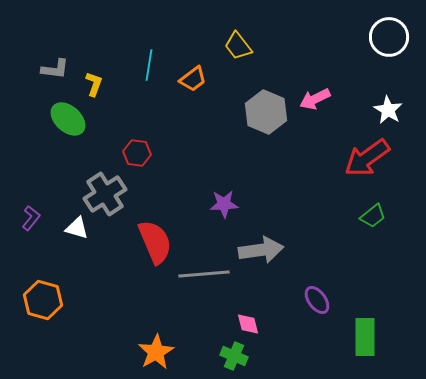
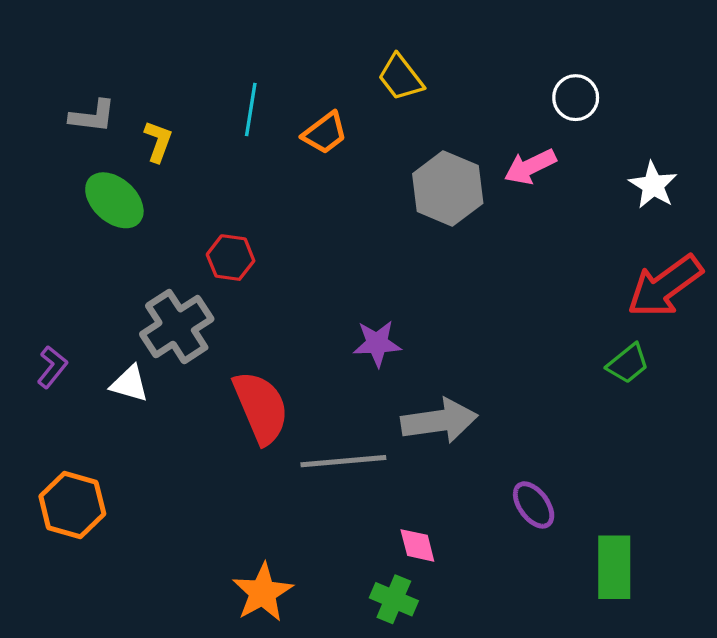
white circle: (389, 37) -> (576, 98), moved, size x0.7
red arrow: (367, 158) -> (665, 286), moved

